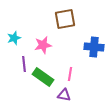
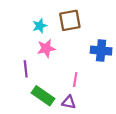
cyan star: (14, 38) -> (40, 26), moved
green rectangle: (43, 77) -> (43, 96), moved

